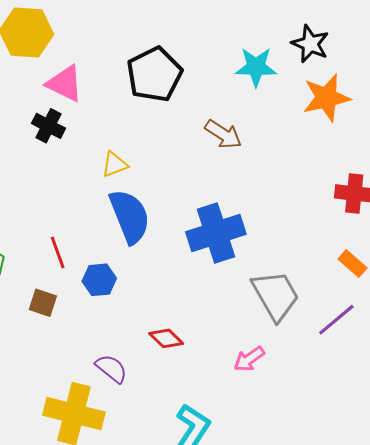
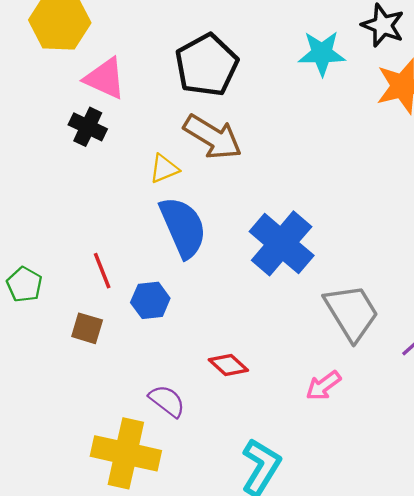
brown arrow: (223, 134) -> (213, 137), moved, size x1.4
blue cross: (216, 233) -> (282, 243), turned -30

